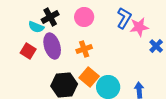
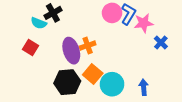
pink circle: (84, 17) -> (112, 13), moved
purple ellipse: (52, 46) -> (71, 51), moved

